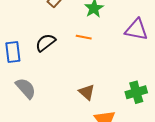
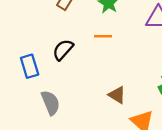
gray semicircle: (26, 88) -> (51, 103), turned 30

